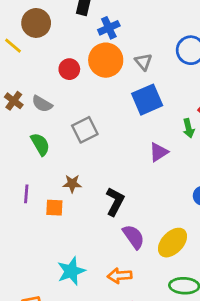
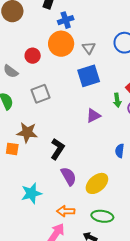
red circle: (69, 69) -> (33, 56), moved
brown star: (72, 184) -> (27, 133), size x1.5
cyan star: (71, 271) -> (31, 193), moved
orange arrow: (120, 276) -> (66, 211), moved

